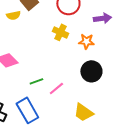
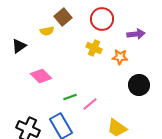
black circle: (91, 71) -> (139, 85), moved

